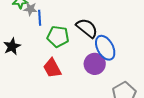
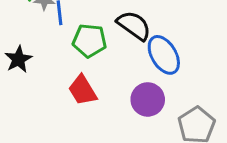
purple circle: (95, 64) -> (148, 99), moved

